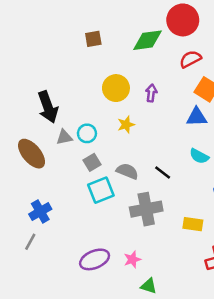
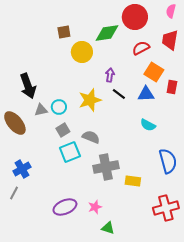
yellow circle: (116, 88) -> (82, 52), moved
yellow star: (126, 125) -> (90, 100), size x1.6
black line: (163, 172) -> (119, 94), moved
yellow rectangle: (193, 224) -> (133, 181), moved

